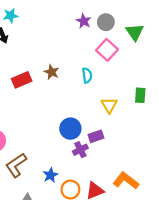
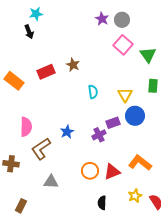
green triangle: (135, 32) -> (148, 55), moved
cyan semicircle: (87, 75) -> (93, 92), moved
blue circle: (70, 129) -> (135, 116), moved
blue star: (50, 175) -> (67, 132), moved

